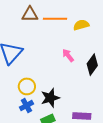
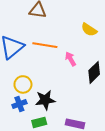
orange line: (55, 19) -> (45, 45), moved
yellow semicircle: (81, 25) -> (89, 30), turned -140

